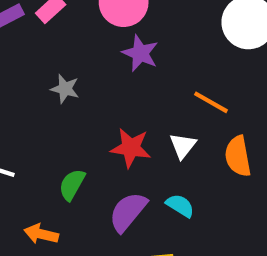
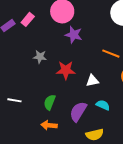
white triangle: (183, 146) -> (92, 81), moved, turned 48
red star: (131, 148) -> (66, 70), moved
orange arrow: (41, 234) -> (49, 125), moved

